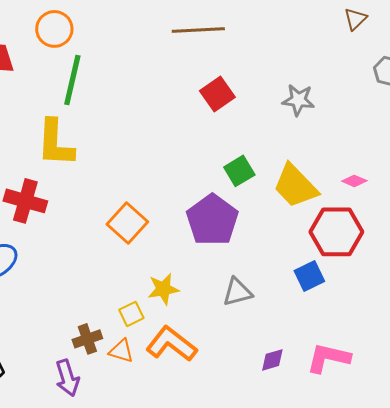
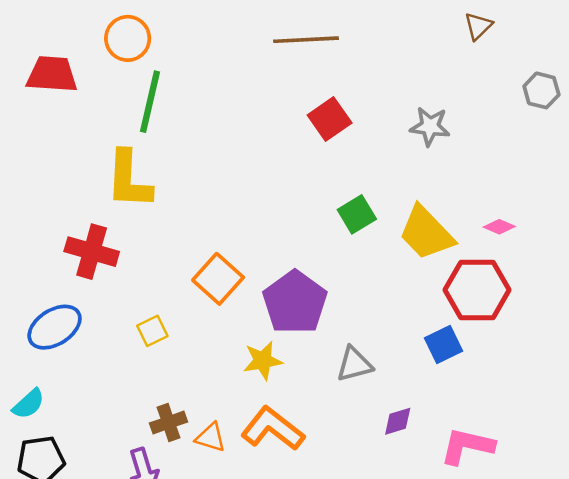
brown triangle: (355, 19) -> (478, 26), moved
purple pentagon: (212, 220) -> (295, 302), moved
yellow square: (131, 314) -> (152, 331), moved
purple diamond: (272, 360) -> (398, 421), moved

